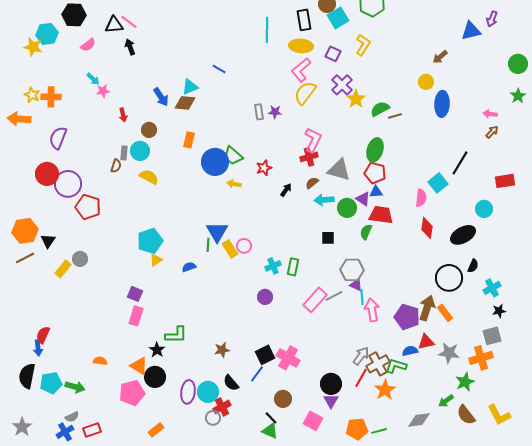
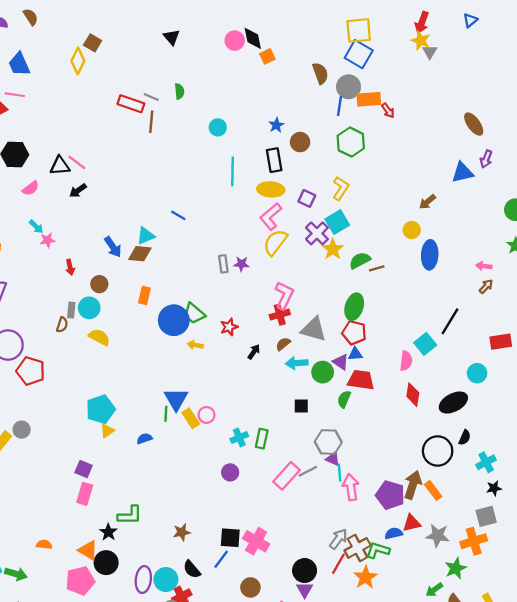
cyan square: (338, 18) -> (337, 222), moved
black arrow: (130, 47) -> (78, 191), turned -105
black square: (265, 355) -> (230, 538), turned 30

